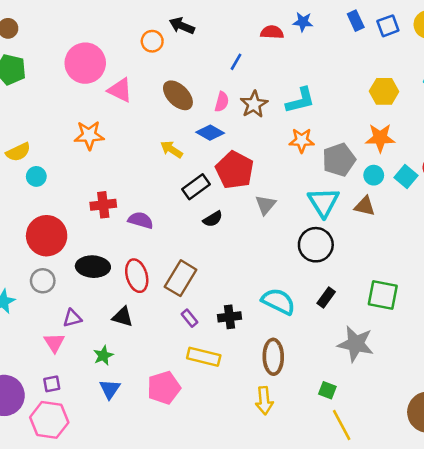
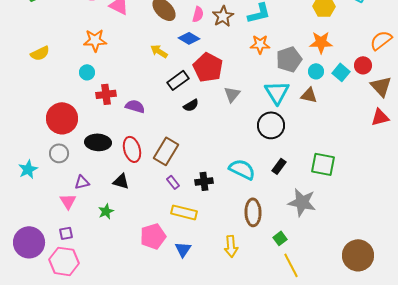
cyan circle: (36, 176) -> (87, 72), moved
brown ellipse: (273, 357) -> (253, 212), moved
blue triangle: (110, 389) -> (183, 249), moved
green square: (327, 390) -> (280, 238), turned 32

